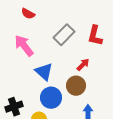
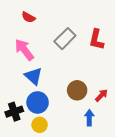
red arrow: (83, 65) -> (101, 95), moved
blue triangle: (44, 72) -> (33, 76), moved
blue circle: (51, 98) -> (38, 102), moved

